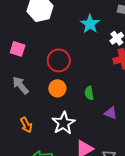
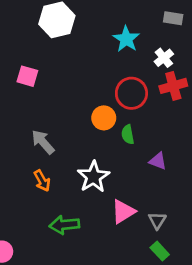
red circle: (59, 60) -> (131, 93), moved
gray arrow: (21, 85) -> (43, 142), moved
orange circle: (57, 88) -> (104, 118), moved

